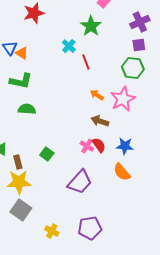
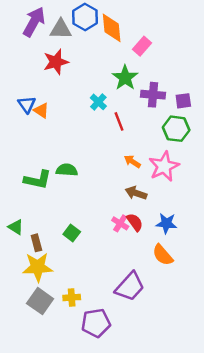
purple cross: (140, 22) -> (153, 95), moved, turned 30
green L-shape: (21, 81) -> (38, 180), moved
green semicircle: (27, 109) -> (67, 170), moved
purple trapezoid: (80, 182) -> (130, 287), moved
purple pentagon: (90, 228) -> (96, 323), moved
yellow cross: (52, 231) -> (72, 297), moved, turned -32

